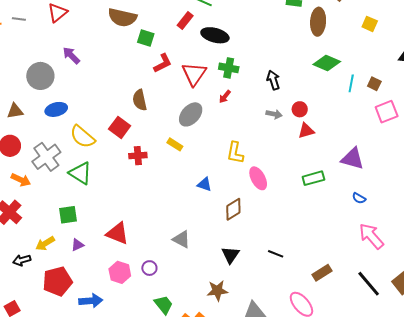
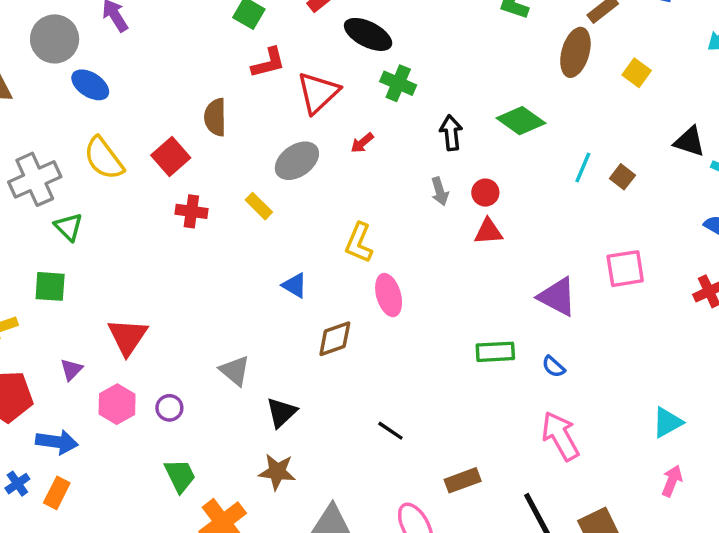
brown ellipse: (318, 22) -> (575, 52), moved
green diamond: (327, 63) -> (521, 121), moved
green cross: (229, 68) -> (398, 83), moved
blue ellipse: (56, 109) -> (90, 85), moved, turned 35
pink square: (387, 112) -> (625, 269), moved
gray arrow: (274, 114) -> (440, 191), turned 49
green triangle: (80, 173) -> (69, 227), moved, size x0.7
green rectangle: (313, 178) -> (495, 352), moved
red triangle: (117, 233) -> (128, 337), turned 30
purple triangle: (77, 245) -> (71, 370), moved, turned -32
black triangle: (231, 255) -> (282, 412), moved

